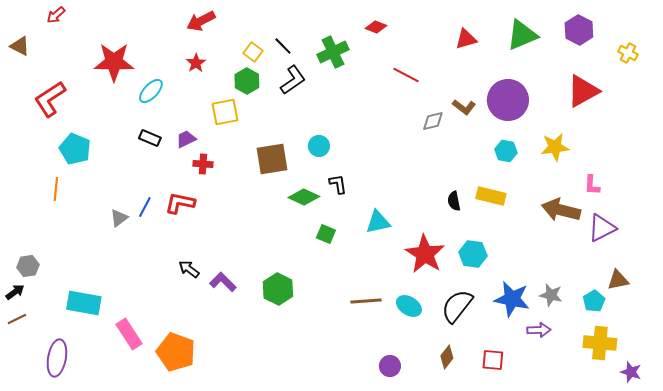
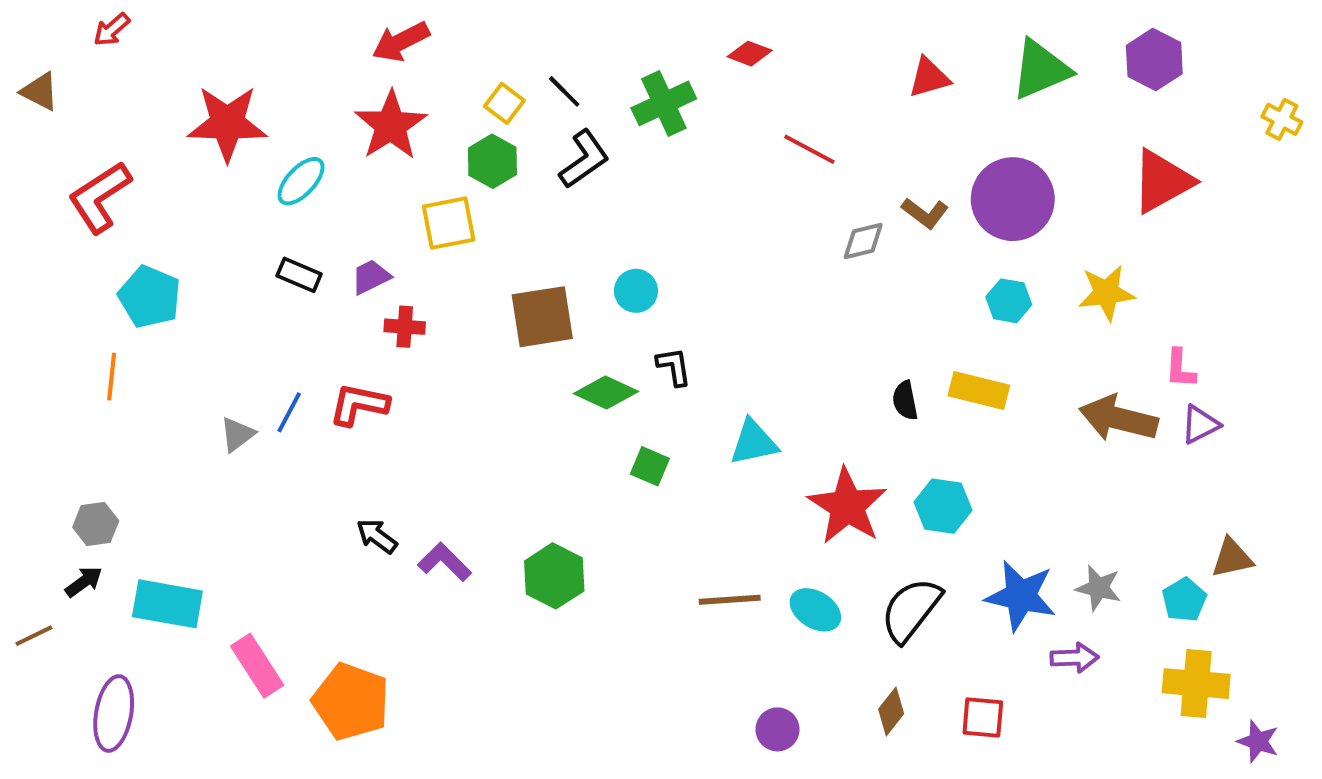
yellow cross: (628, 53) -> (1282, 119), moved
red star: (196, 63) -> (391, 125), size x1.8
purple triangle: (602, 228) -> (1200, 424), moved, size x0.7
gray hexagon: (28, 266) -> (96, 524), moved
black arrow: (15, 292) -> (84, 582), moved

